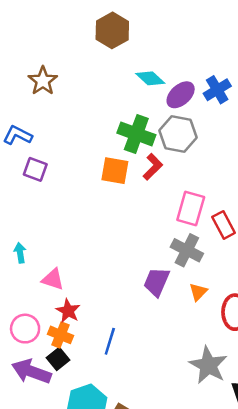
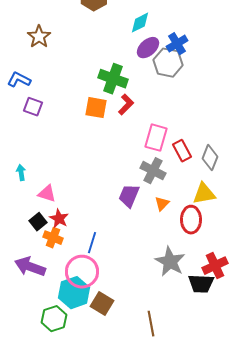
cyan diamond: (150, 78) -> (140, 23), moved, turned -70
gray hexagon: (178, 134) -> (168, 63), moved
pink circle: (25, 329) -> (82, 272), moved, size x1.4
black square: (58, 359) -> (38, 222), moved

